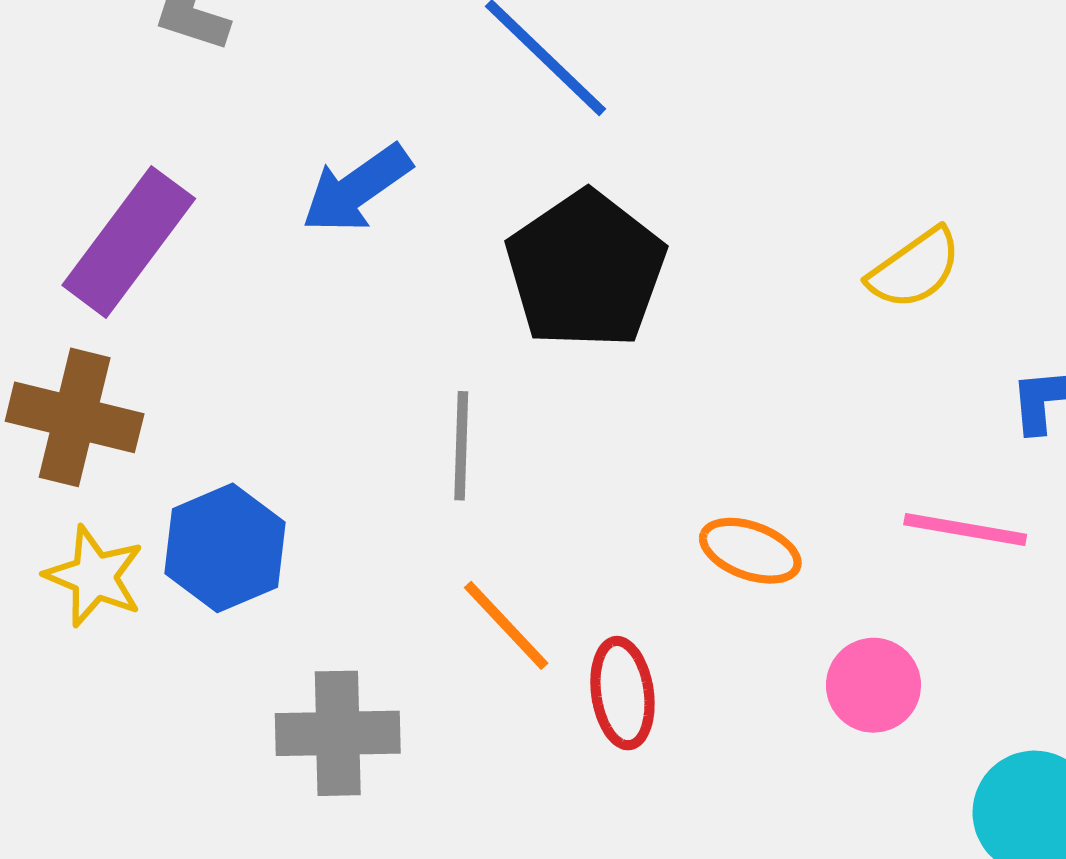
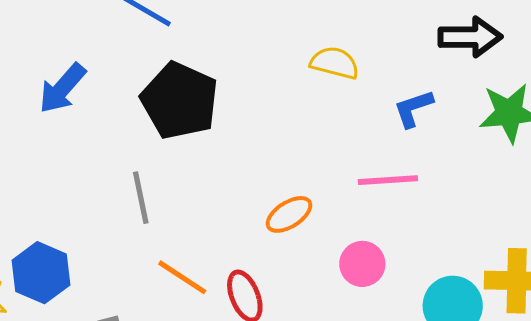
yellow semicircle: (915, 269) -> (335, 63), turned -117
orange ellipse: (750, 551) -> (289, 214), turned -39

